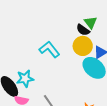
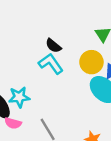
black semicircle: (83, 30) -> (53, 46), moved

